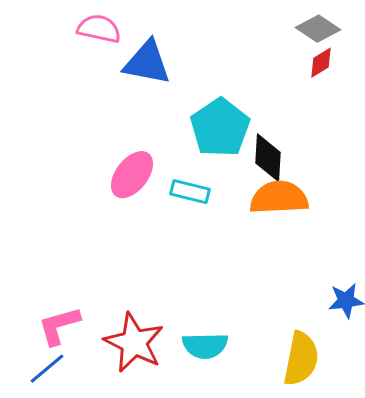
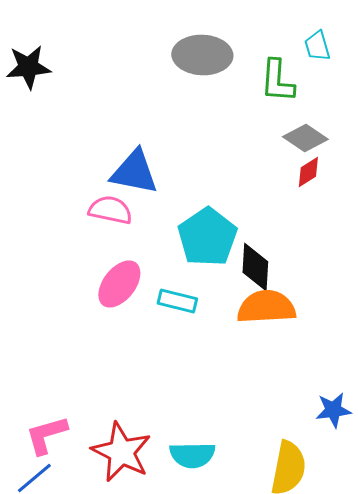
pink semicircle: (99, 29) -> (110, 210), moved

